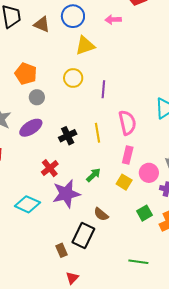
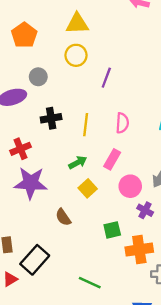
yellow triangle: (85, 46) -> (77, 24), moved
gray circle: (37, 97) -> (38, 77), moved
pink semicircle: (127, 123) -> (122, 123), size x0.7
green arrow: (93, 175) -> (78, 162), moved
yellow square: (124, 182) -> (88, 188), moved
black rectangle: (83, 235) -> (35, 260), moved

